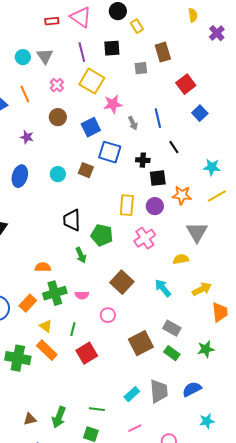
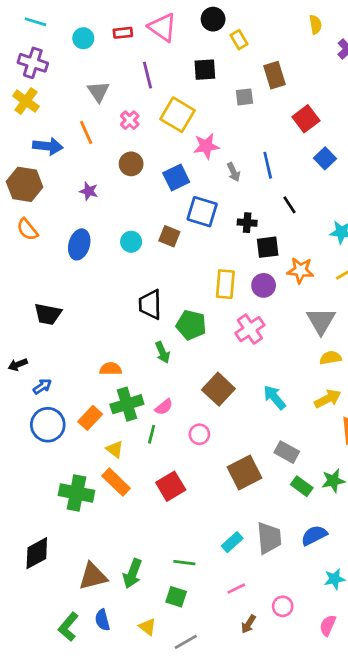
purple line: (82, 52) -> (147, 75), moved
gray triangle: (45, 56) -> (98, 91), moved
cyan circle: (23, 57) -> (83, 38), moved
yellow semicircle: (181, 259) -> (330, 358), moved
pink semicircle: (82, 295) -> (164, 407), turned -40
green line: (73, 329) -> (152, 434), moved
green rectangle: (172, 353) -> (302, 486), moved
brown triangle: (30, 419) -> (93, 576), size x1.6

